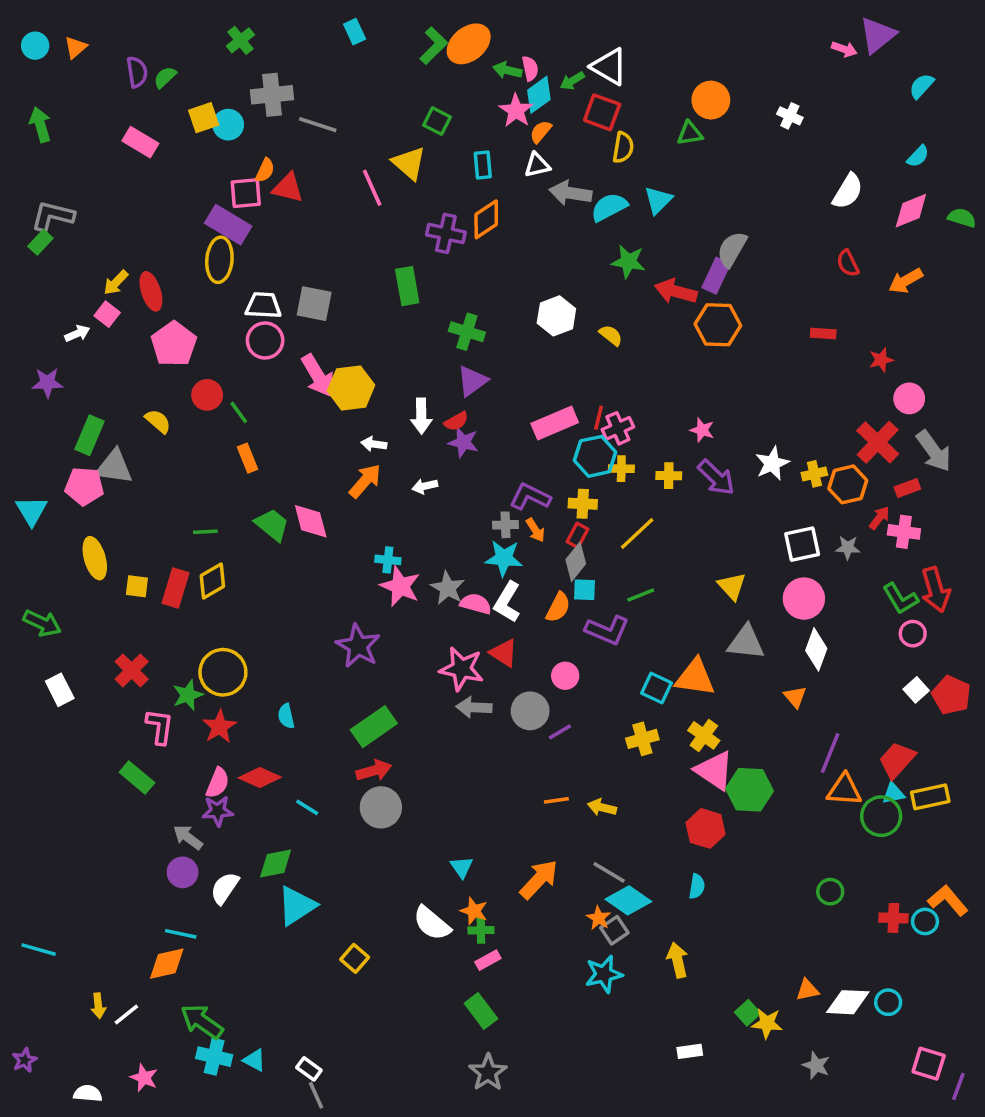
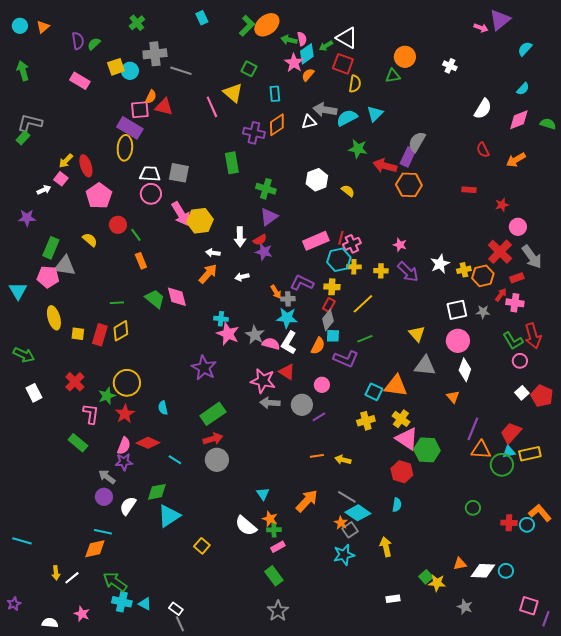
white triangle: (537, 165) -> (309, 122), moved
orange arrow: (535, 530) -> (276, 292), moved

